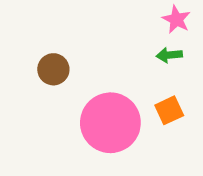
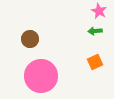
pink circle: (110, 123) -> (41, 76), moved

